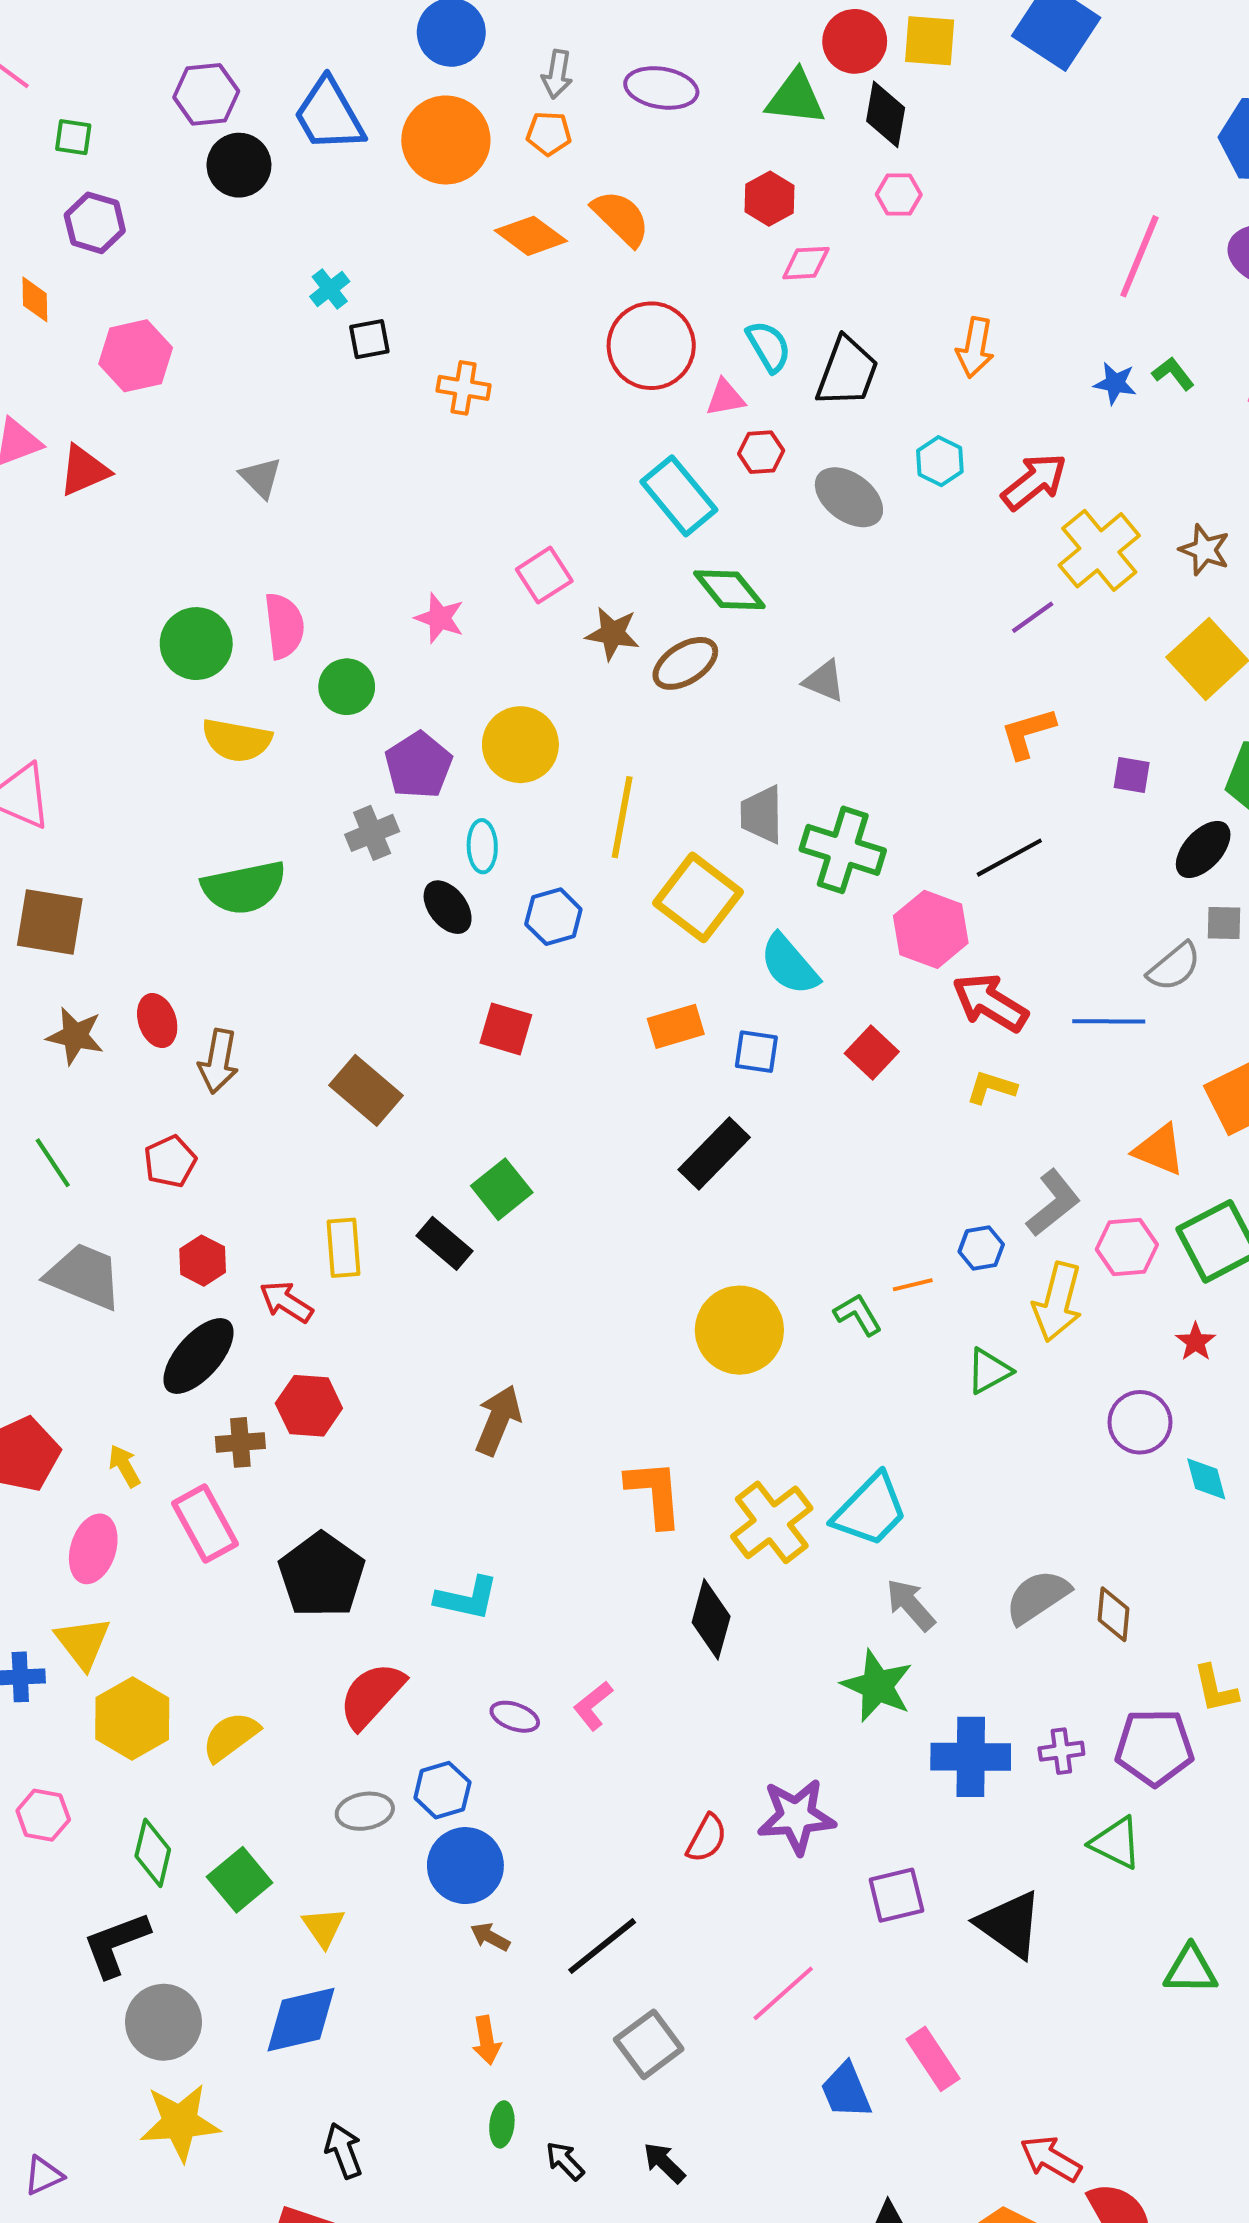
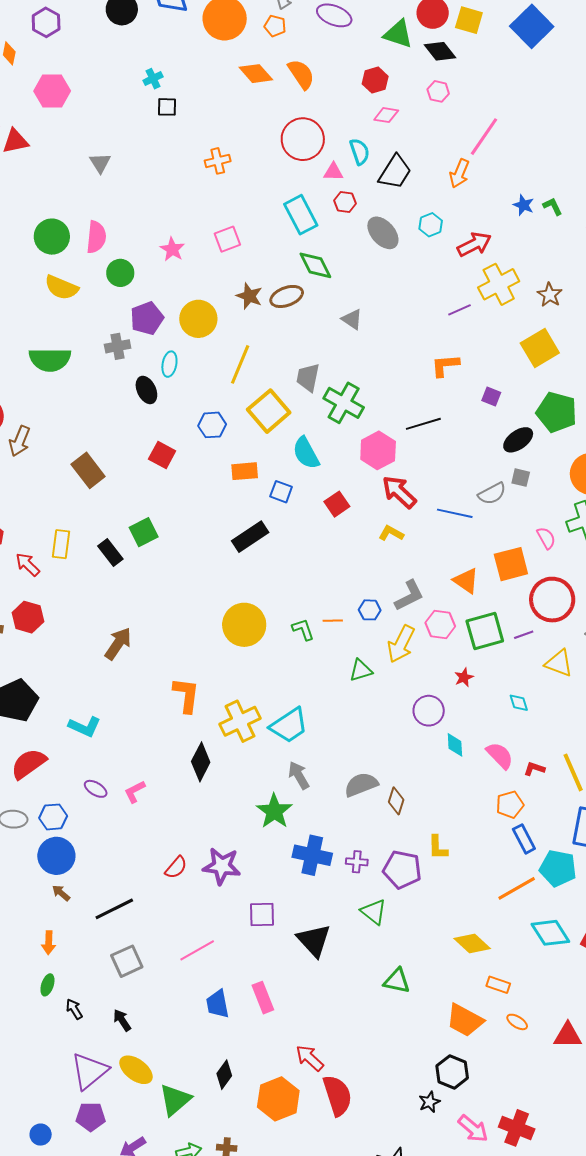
black diamond: (886, 114) -> (440, 51), turned -60
pink line: (1139, 256) -> (484, 137), moved
orange cross: (464, 388) -> (218, 161), moved, turned -35
brown star: (613, 634) -> (249, 296), moved
blue hexagon: (553, 917) -> (212, 425), moved

